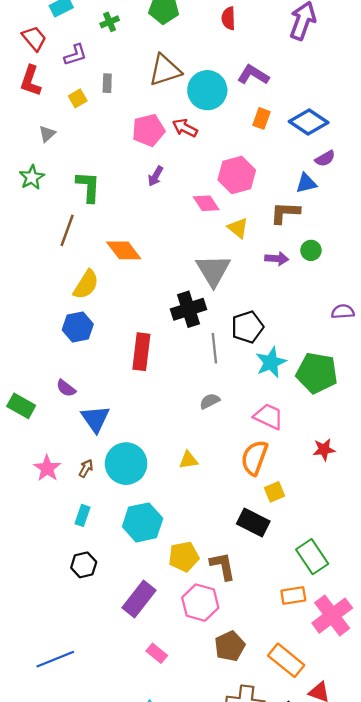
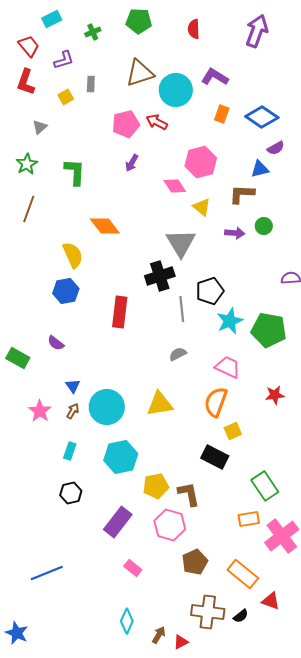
brown line: (67, 230) -> (29, 209), moved
yellow semicircle: (86, 285) -> (73, 255), turned -56
blue triangle: (95, 419) -> (73, 386), moved, size x0.6
yellow triangle: (188, 460) -> (160, 404), size x1.6

